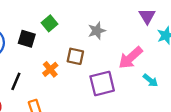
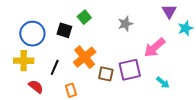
brown square: (75, 56) -> (106, 74), moved
orange cross: (50, 69) -> (85, 57), size x1.6
cyan arrow: (150, 80) -> (163, 82), moved

